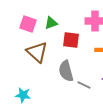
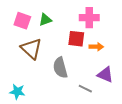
red square: (71, 40) -> (76, 39), moved
gray line: (84, 85) -> (85, 89), moved

